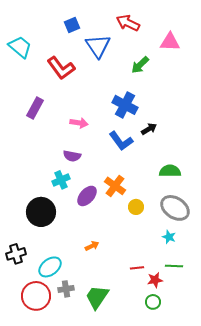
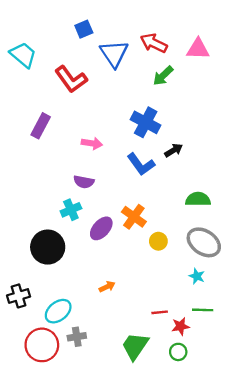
red arrow: (128, 23) -> (154, 43), moved
green trapezoid: (97, 297) -> (135, 346), moved

